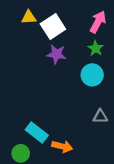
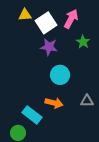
pink arrow: (98, 22) -> (71, 19), moved
cyan circle: (92, 75) -> (60, 75), moved
orange arrow: (62, 146) -> (54, 103), moved

